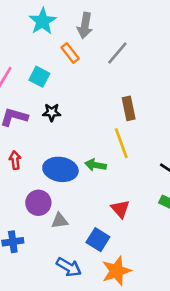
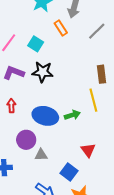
black star: (52, 112) -> (43, 72), size x1.5
green arrow: (96, 165) -> (72, 115), turned 147

